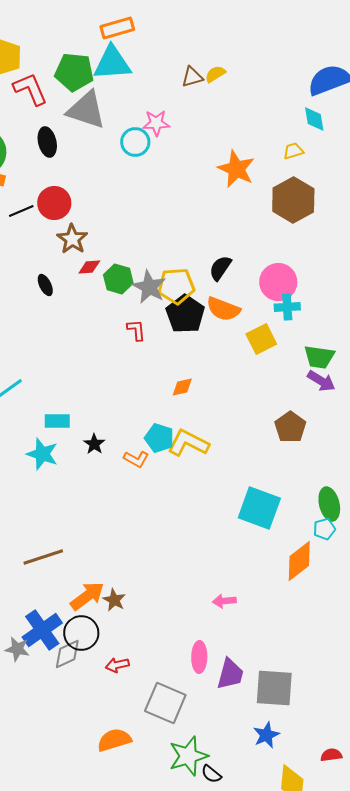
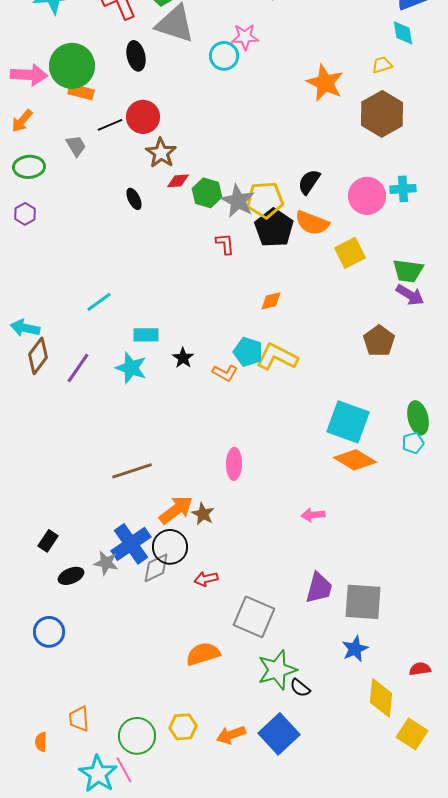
cyan cross: (287, 307) -> (403, 189), moved
orange diamond: (299, 561) -> (355, 460), moved, turned 69
pink ellipse: (199, 657) -> (234, 464), moved

